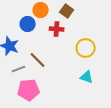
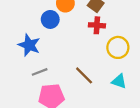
red cross: (57, 29) -> (97, 25), moved
brown line: (38, 60) -> (84, 75), moved

